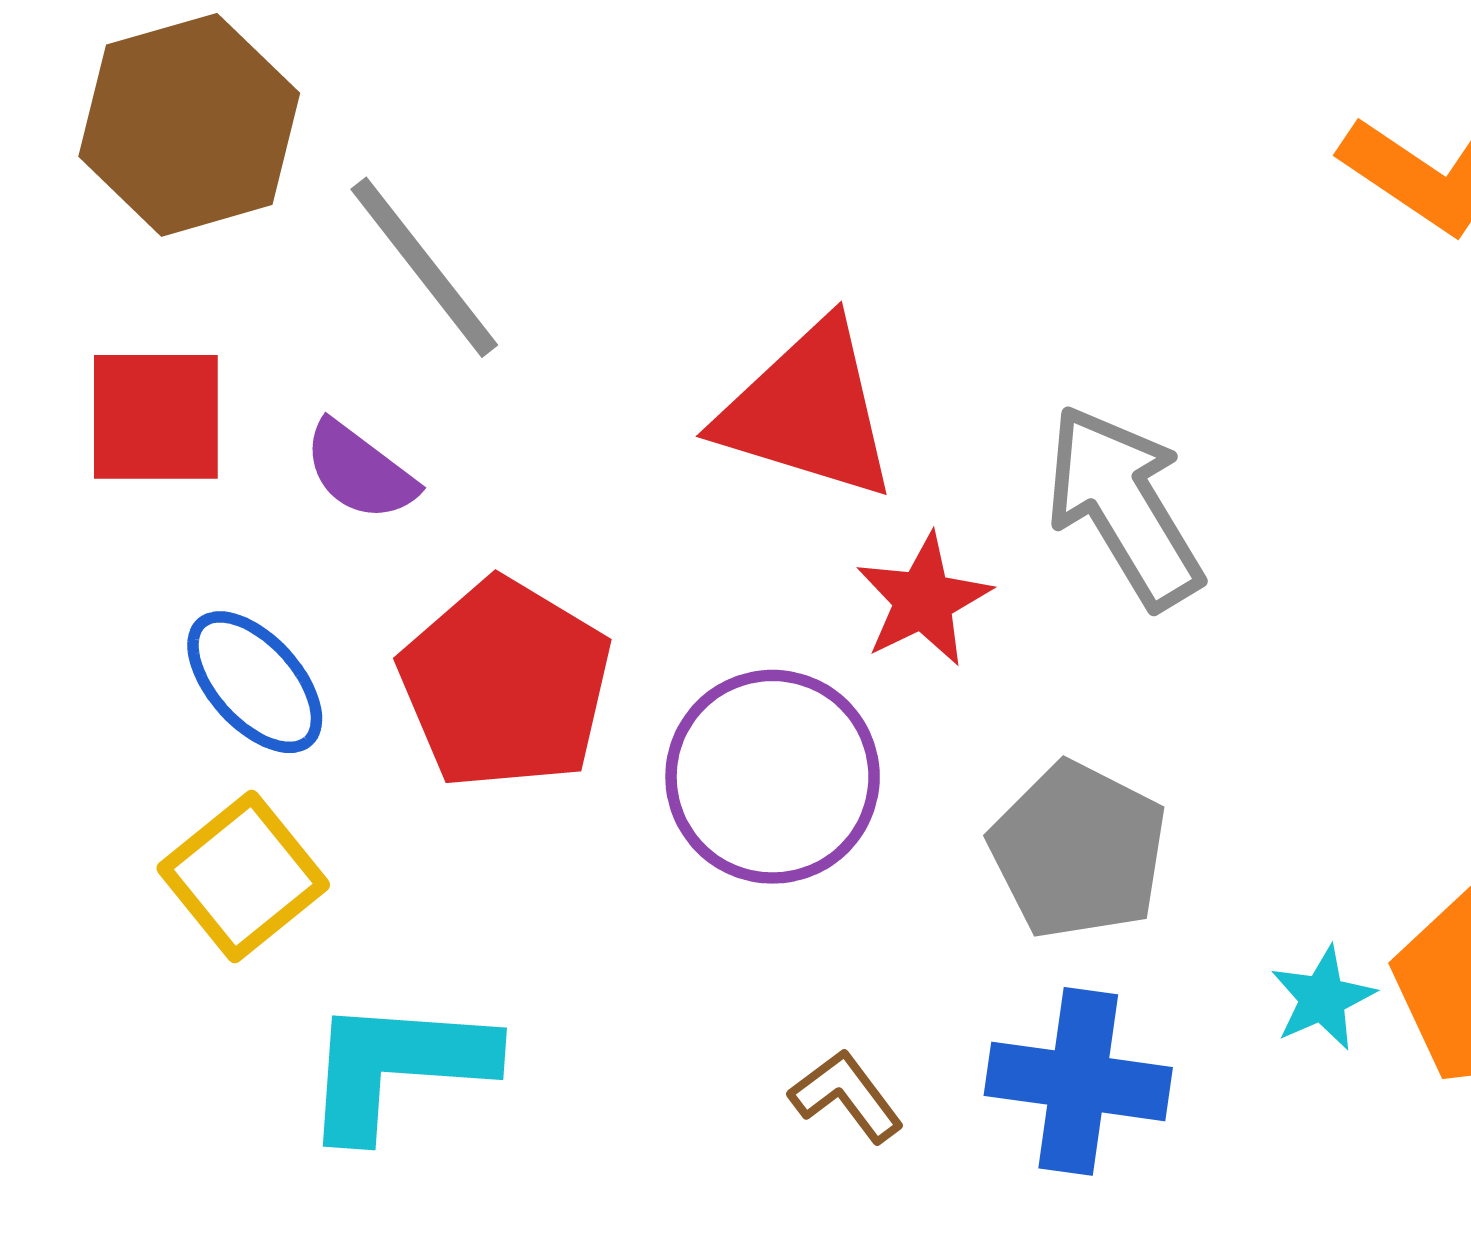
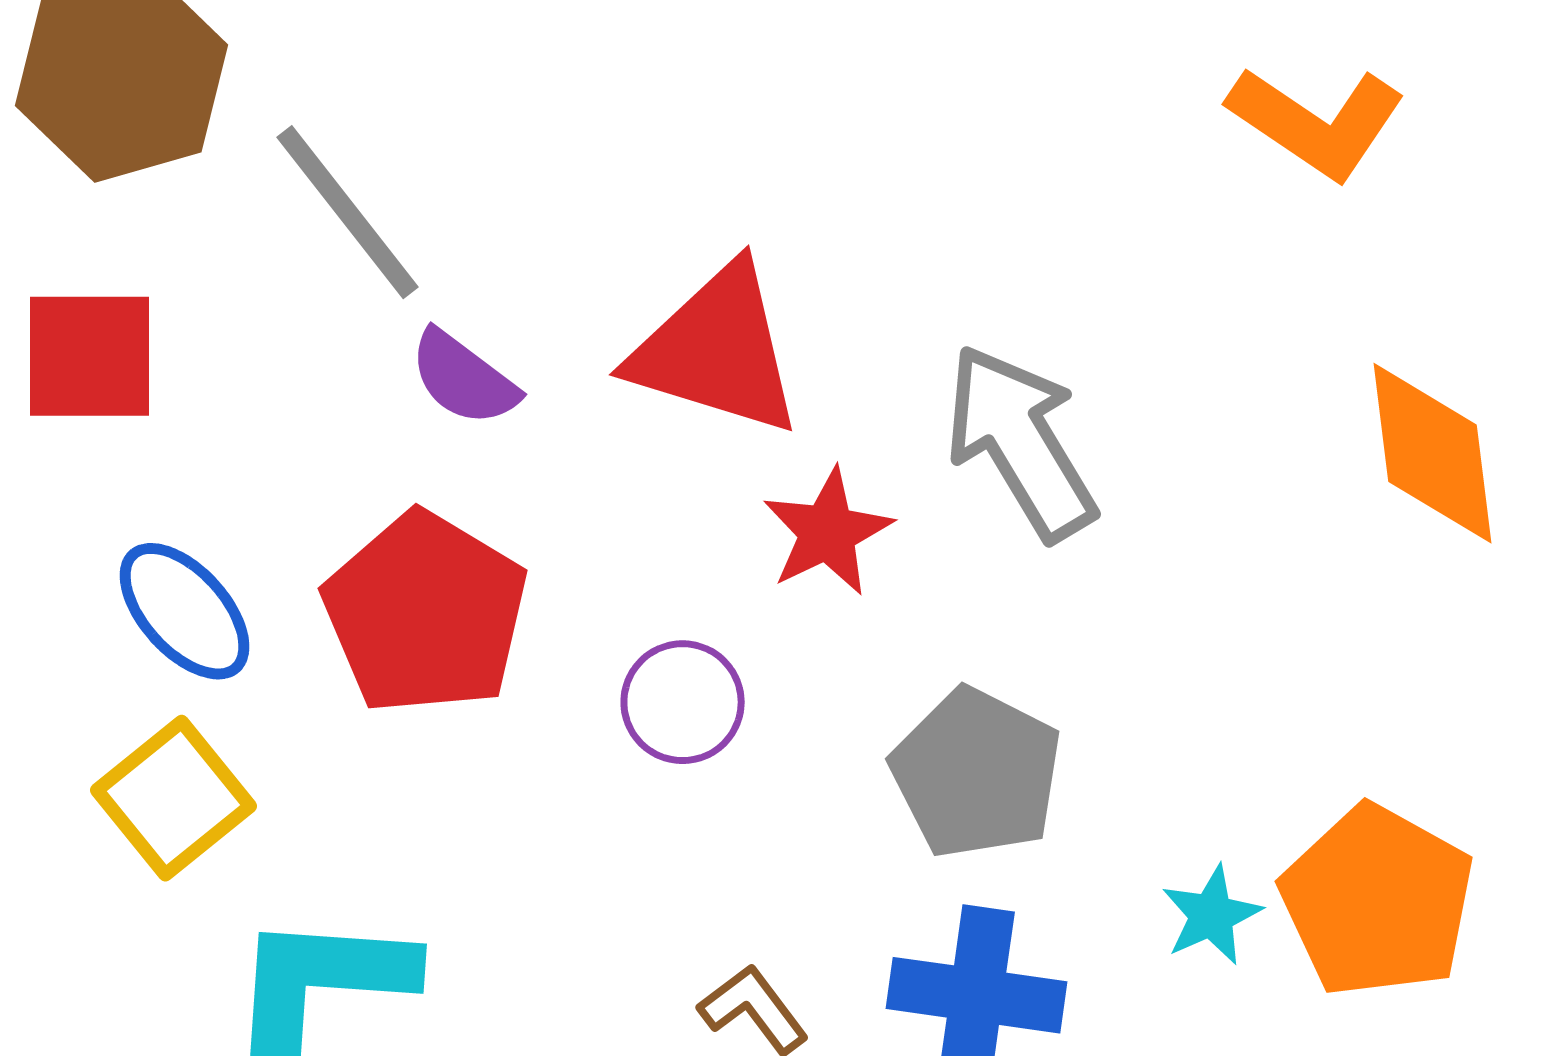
purple semicircle: (360, 471) -> (464, 378), moved
purple circle: (773, 777) -> (683, 702), size x0.6

